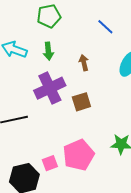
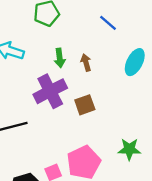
green arrow: (48, 51) -> (60, 58), moved

